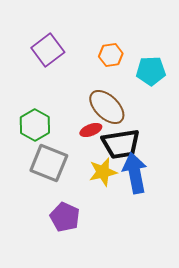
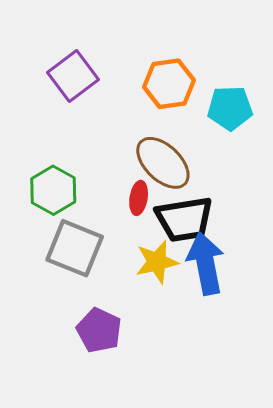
orange hexagon: (111, 55) -> (169, 84), size x1.4
red ellipse: (91, 130) -> (139, 198), turned -60

